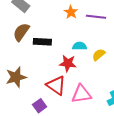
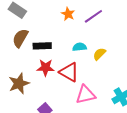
purple line: (96, 17) -> (93, 16), turned -36
red star: (68, 63) -> (46, 68), moved
red triangle: (56, 85) -> (69, 72), moved

